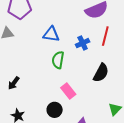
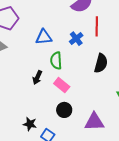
black arrow: (14, 83) -> (37, 77), moved
pink rectangle: (68, 91) -> (62, 85), moved

